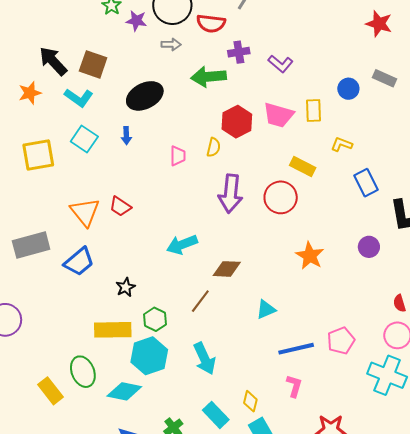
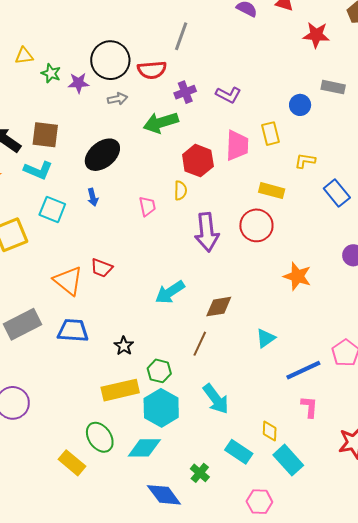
pink trapezoid: (278, 115) -> (237, 145), turned -92
blue trapezoid: (79, 262) -> (73, 331), turned -124

